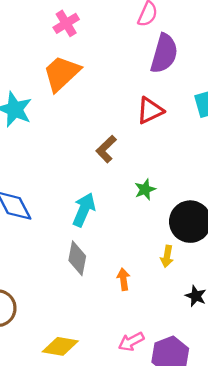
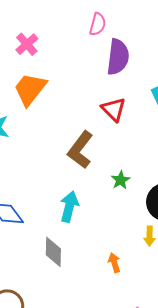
red triangle: (150, 110) -> (114, 109), turned -40
brown L-shape: (106, 149) -> (80, 150), size x1.5
gray diamond: (77, 258) -> (53, 252), moved

